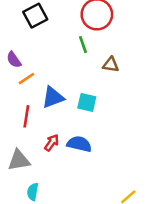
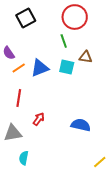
blue triangle: (53, 97) -> (40, 68), moved
cyan square: (87, 102) -> (67, 67), moved
blue semicircle: (79, 144) -> (81, 125), moved

